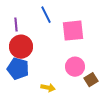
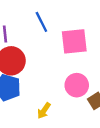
yellow arrow: (48, 88) -> (44, 111), turned 112

